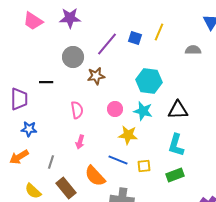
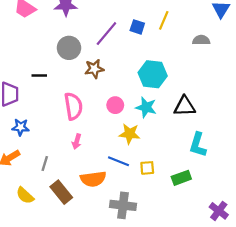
pink semicircle: (77, 110) -> (73, 106), size x1.4
cyan L-shape: (176, 145) -> (198, 145), moved
orange semicircle: (95, 176) -> (93, 179), turned -55

